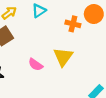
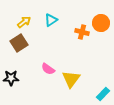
yellow triangle: (63, 57) -> (71, 79), moved

